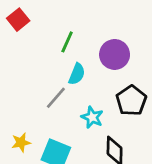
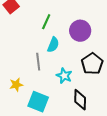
gray line: (56, 98) -> (38, 62), turned -48
yellow star: (21, 142) -> (16, 85), moved

